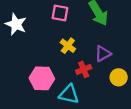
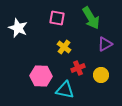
purple triangle: (103, 54) -> (105, 44), moved
yellow circle: (119, 77) -> (101, 75), moved

